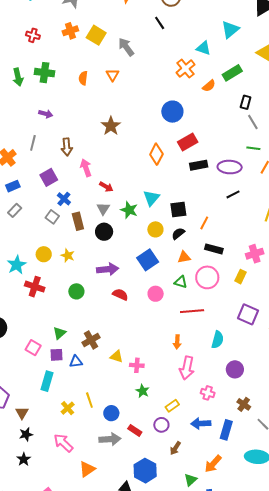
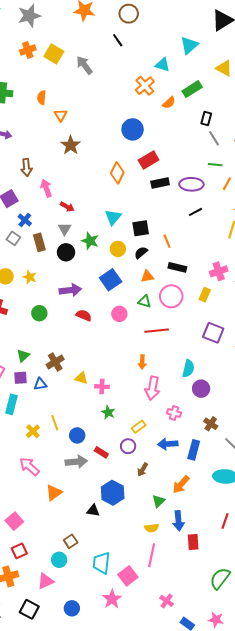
orange triangle: (113, 75) -> (61, 115), moved
green star: (129, 210) -> (90, 241), moved
orange line: (204, 223) -> (167, 241), turned -48
cyan semicircle: (218, 340) -> (188, 368), moved

